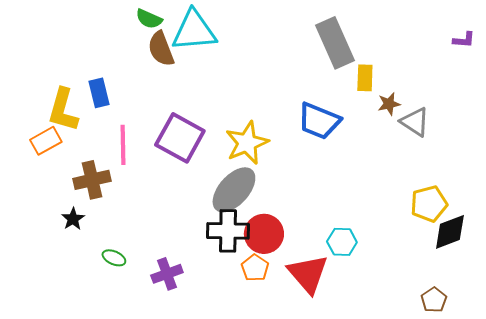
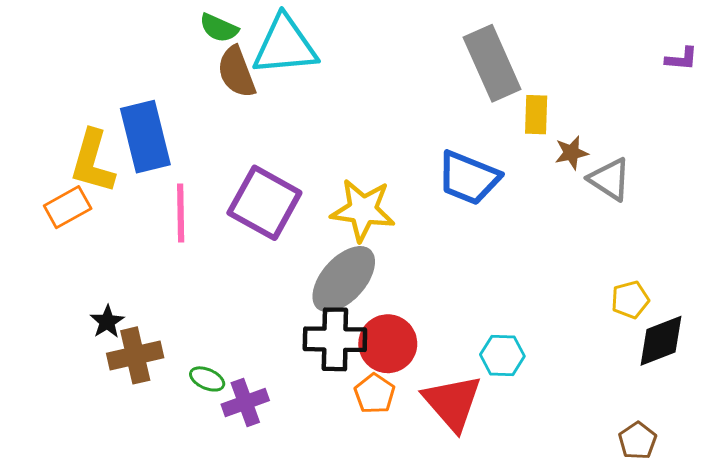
blue rectangle: (99, 93) -> (145, 137), size x1.6
yellow star: (247, 143) -> (363, 210), turned 30
brown cross: (92, 180) -> (135, 355), moved
yellow pentagon: (429, 204) -> (630, 300), size x0.7
green ellipse: (114, 258) -> (207, 379), moved

